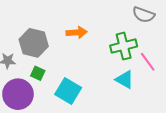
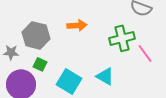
cyan triangle: (125, 80) -> (105, 76), moved

